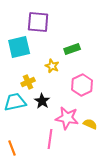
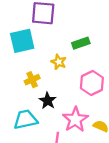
cyan trapezoid: (15, 102) -> (25, 119), moved
pink star: (67, 118) -> (75, 119), turned 30

